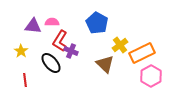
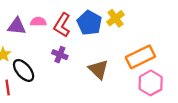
red L-shape: (60, 41) -> (62, 25), moved
yellow cross: (120, 45) -> (115, 18), moved
black ellipse: (51, 63) -> (24, 70), moved

